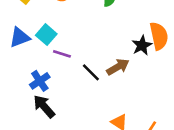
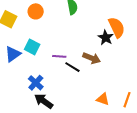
purple line: (62, 54) -> (59, 56), moved
brown arrow: (118, 67) -> (92, 58), turned 66

